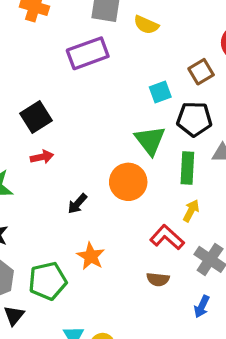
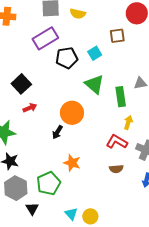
brown square: (201, 72) -> (117, 36), turned 35
black pentagon: (194, 119) -> (67, 58), moved
orange circle: (128, 182) -> (72, 113), moved

